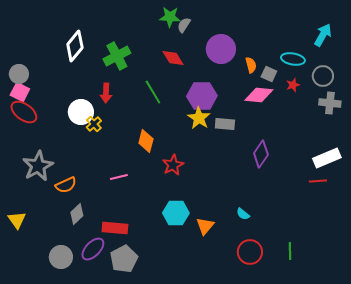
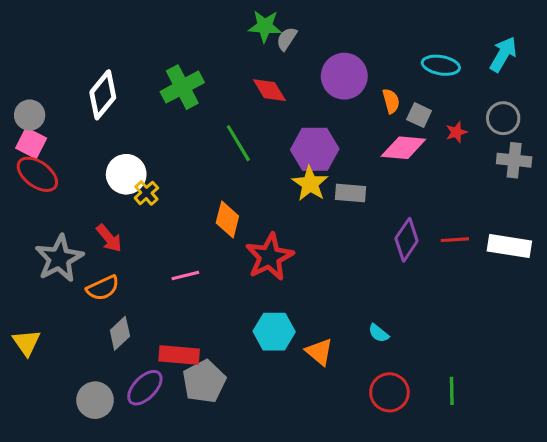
white diamond: (75, 46) -> (103, 95), moved
cyan ellipse: (293, 59) -> (441, 65), moved
red arrow: (106, 93) -> (109, 238), moved, turned -42
white rectangle: (327, 158) -> (509, 246), turned 32
red star: (173, 165) -> (269, 257), size x1.4
red line: (318, 181) -> (455, 240), moved
orange triangle: (205, 226) -> (319, 352), turned -30
gray pentagon: (124, 259) -> (204, 381), moved

